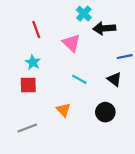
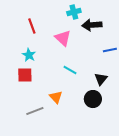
cyan cross: (84, 14) -> (74, 12), turned 32
black triangle: (114, 79) -> (101, 79), moved, turned 32
gray line: (27, 128) -> (35, 111), moved

